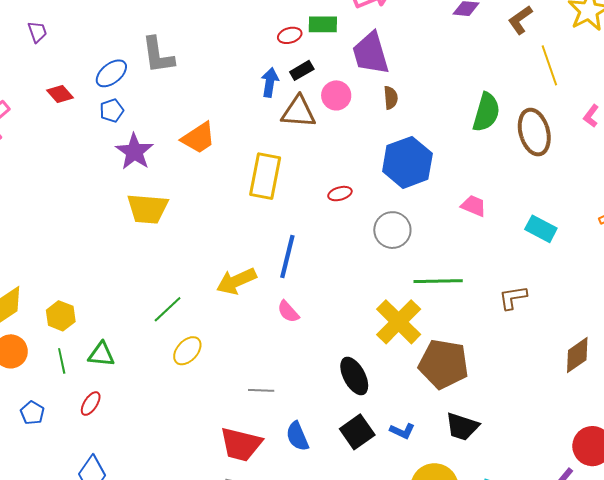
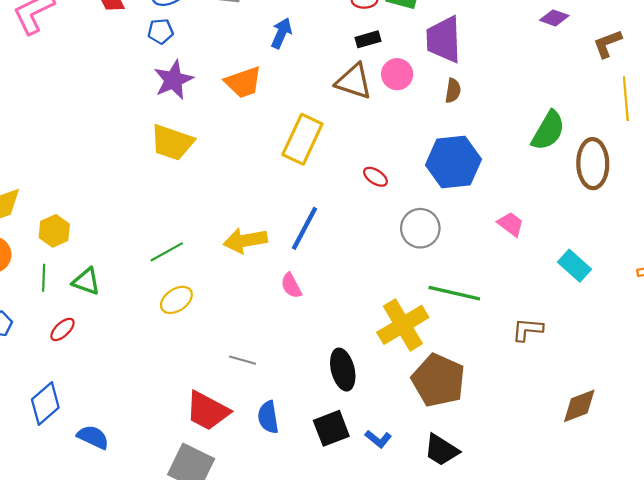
blue arrow: (270, 82) -> (281, 33), moved
red ellipse: (340, 194) -> (375, 177), turned 35

